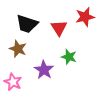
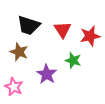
red star: (85, 17) -> (90, 36), moved

